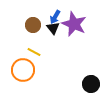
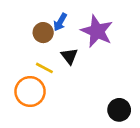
blue arrow: (55, 17) -> (60, 22), moved
black triangle: (53, 28) -> (69, 56), moved

